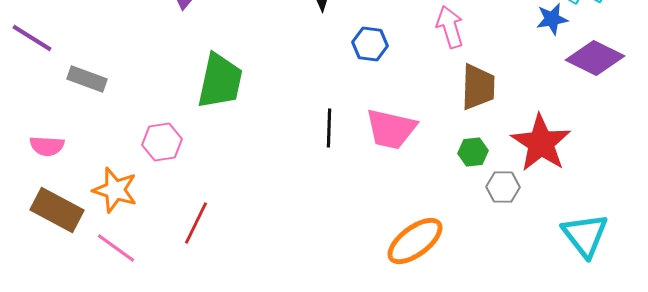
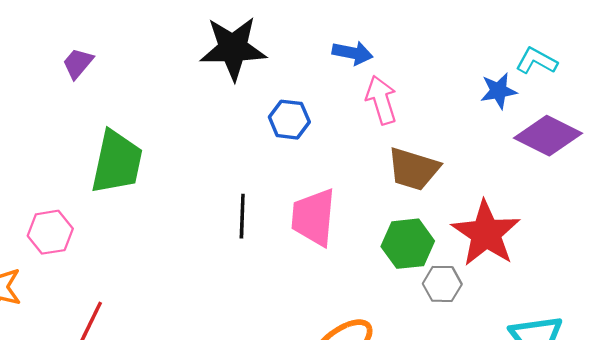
brown trapezoid: (478, 87) -> (413, 169), turned 105
pink trapezoid: (391, 129) -> (313, 217), turned 82
green hexagon: (473, 152) -> (408, 244), size x1.5

